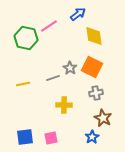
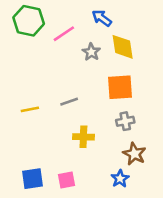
blue arrow: (78, 14) -> (102, 18), turned -105
green hexagon: (26, 38) -> (29, 21), moved
orange square: (92, 67) -> (120, 87), turned -30
gray star: (70, 68) -> (91, 52), moved

